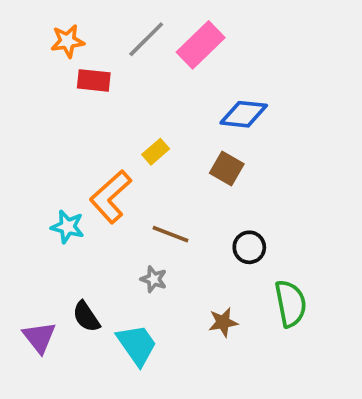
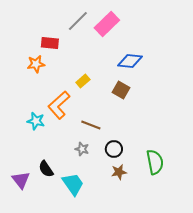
orange star: (67, 41) -> (36, 64), moved
black circle: (249, 247) -> (114, 149), moved

